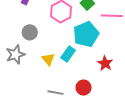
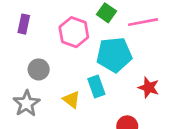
cyan pentagon: (86, 34) -> (114, 55), turned 30
cyan rectangle: (68, 54) -> (96, 86), turned -42

